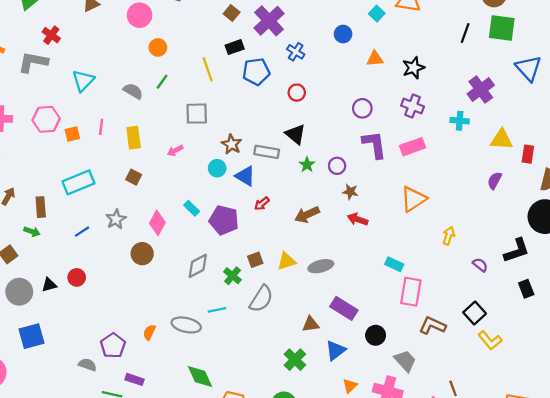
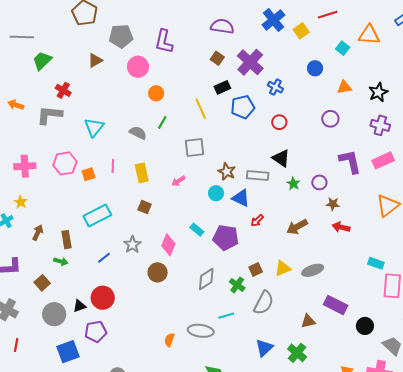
purple circle: (362, 108) -> (330, 119), moved
red circle: (77, 277) -> (103, 298), size x1.5
purple pentagon: (113, 346) -> (96, 332), moved, turned 30
blue triangle: (335, 350) -> (264, 348), moved

